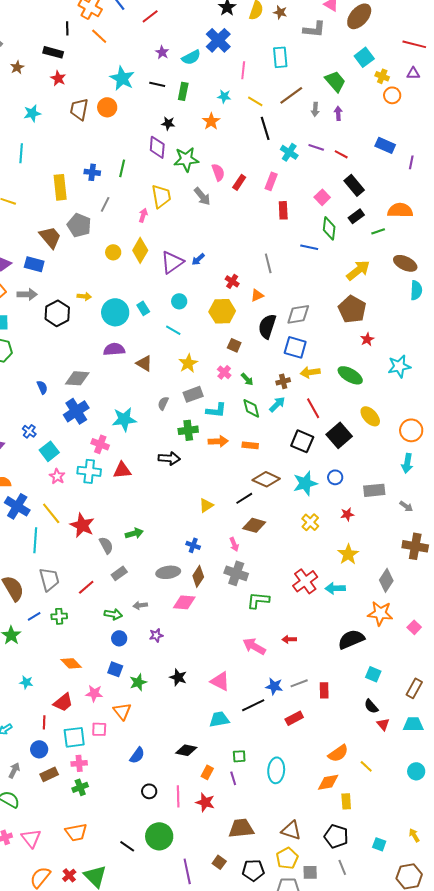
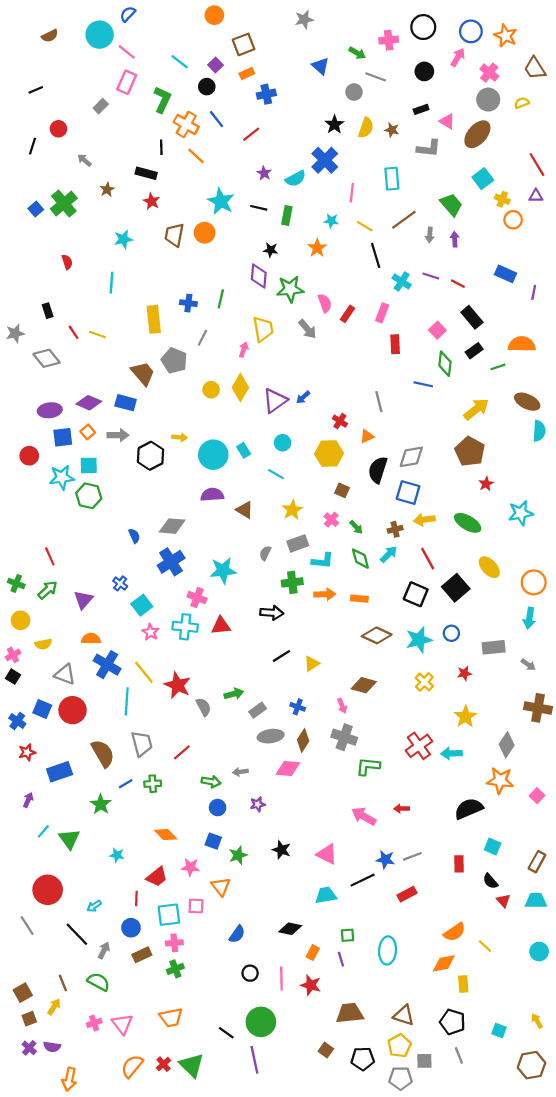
red line: (414, 44) -> (537, 165), turned 45
black line: (244, 498) -> (281, 656), moved
gray rectangle: (119, 573) -> (258, 710), moved
red rectangle: (324, 690) -> (459, 864), moved
purple line: (187, 871) -> (254, 1060), moved

